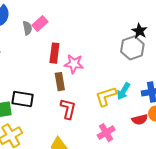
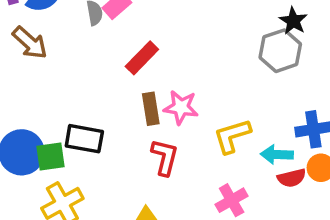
red rectangle: (54, 53) -> (142, 58), turned 36
pink star: (74, 64) -> (181, 107), moved
cyan arrow: (123, 91) -> (277, 154), moved, turned 60

